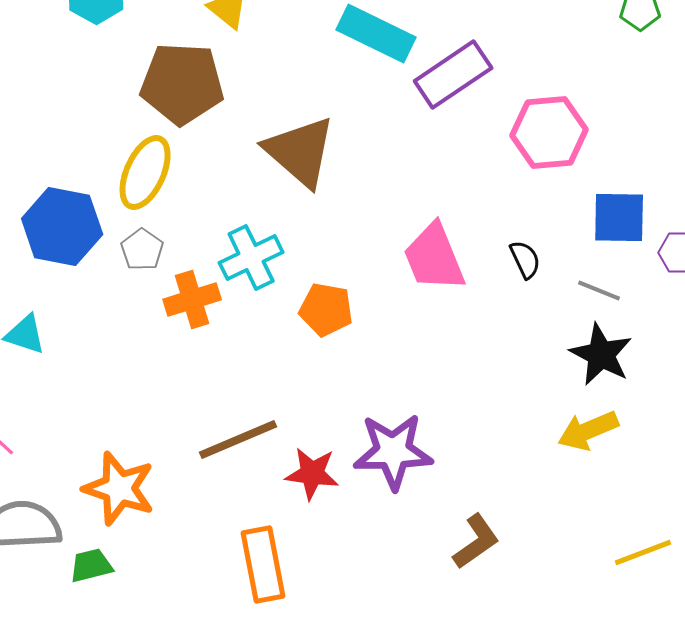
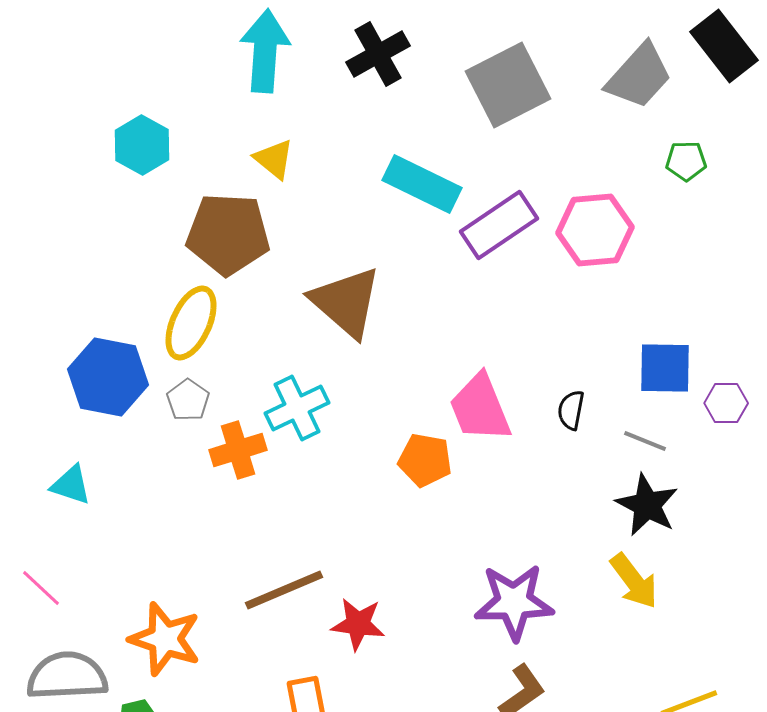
pink hexagon: (549, 132) -> (595, 230), moved
black semicircle: (525, 260) -> (571, 410), turned -144
orange pentagon: (326, 310) -> (425, 460), moved
yellow arrow: (588, 430) -> (634, 581), turned -104
purple star: (393, 452) -> (514, 602), moved

